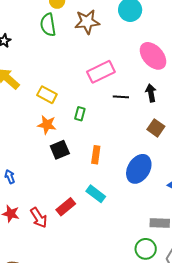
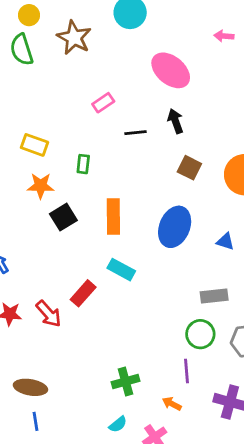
brown star: (87, 22) -> (74, 38), turned -30
pink rectangle: (101, 72) -> (103, 103), size x0.6
orange rectangle: (96, 155) -> (113, 217), size x1.4

